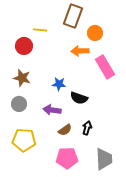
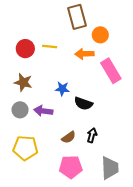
brown rectangle: (73, 16) -> (77, 17), turned -35
yellow line: (40, 30) -> (50, 46), moved
purple arrow: (52, 110) -> (43, 111), moved

